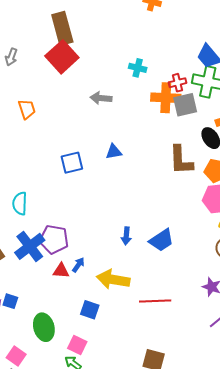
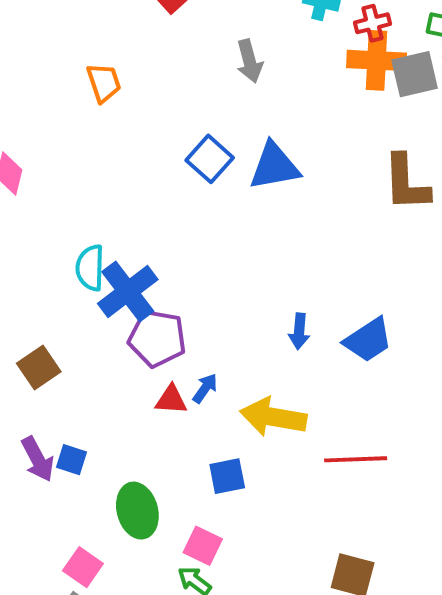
red cross: (178, 83) -> (373, 23), moved
gray arrow: (101, 98) -> (249, 61), turned -110
blue triangle: (114, 152) -> (274, 166), size x1.6
blue square: (72, 163) -> (210, 159), moved, turned -35
blue cross: (30, 246) -> (128, 291), moved
blue square: (90, 310) -> (227, 476), turned -30

